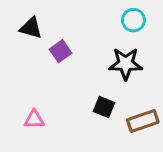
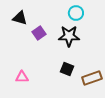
cyan circle: (133, 20) -> (76, 13), moved
black star: (126, 64) -> (69, 36), moved

